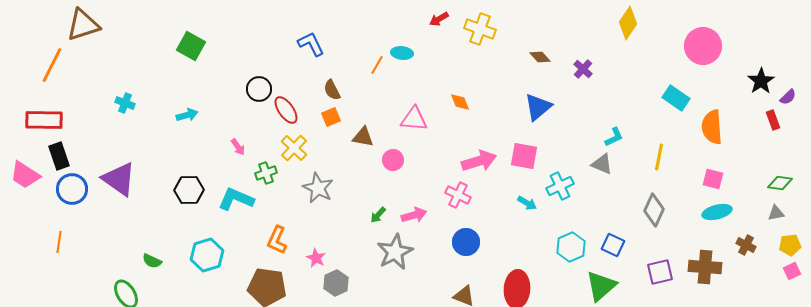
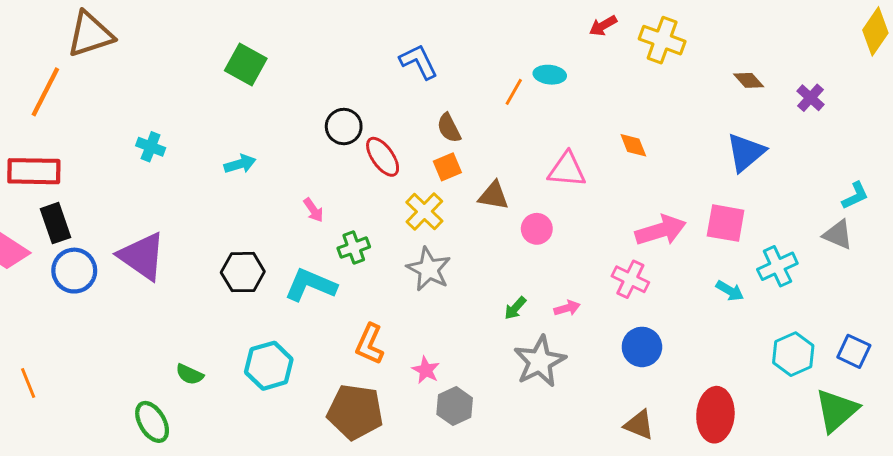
yellow cross: (294, 148) -> (424, 212), moved
pink arrow: (414, 215) -> (567, 308), size x0.7
orange line: (59, 242) -> (28, 383), moved, turned -30

